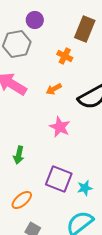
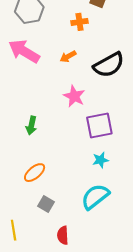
orange cross: (65, 56) -> (79, 22), turned -35
purple square: (59, 179) -> (99, 125), moved, turned -32

